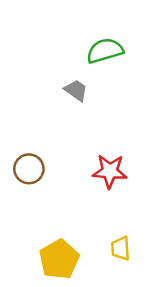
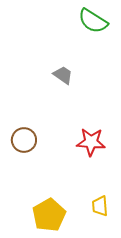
green semicircle: (105, 51) -> (93, 21), moved, turned -132

